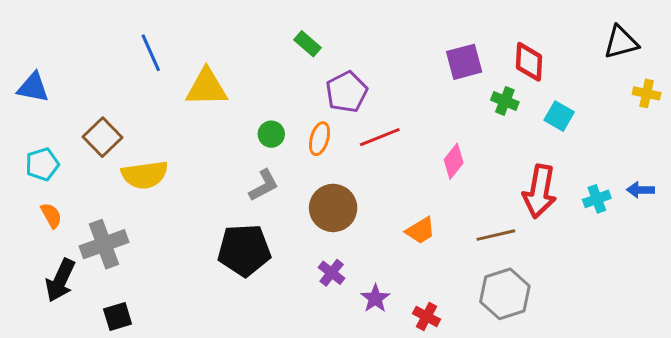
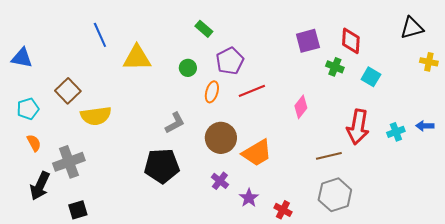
green circle: (271, 134) -> (188, 68), moved
orange trapezoid: (420, 231) -> (257, 153), moved, size x1.5

